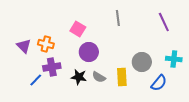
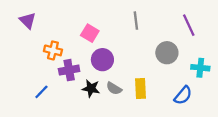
purple triangle: (24, 46) -> (28, 21), moved
gray circle: (142, 62) -> (167, 53), moved
purple cross: (52, 67) -> (69, 70), moved

